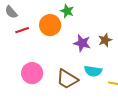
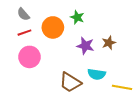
green star: (67, 11) -> (77, 17), moved
gray semicircle: (11, 12) -> (23, 14), moved
pink circle: (32, 73) -> (29, 57), moved

